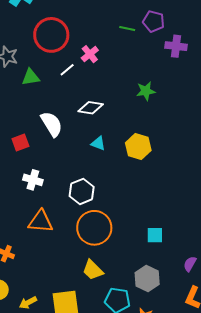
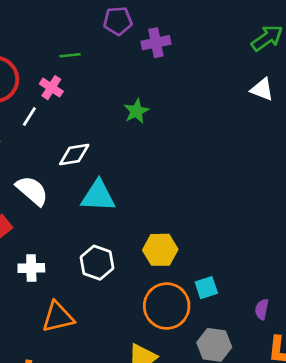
green line: (127, 28) -> (70, 55), moved
cyan triangle: (98, 143) -> (98, 196), size x1.8
yellow hexagon: (138, 147) -> (160, 250), moved
orange circle: (94, 228) -> (167, 306), moved

